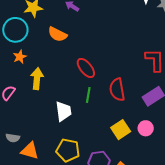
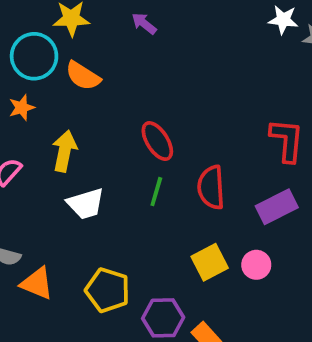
orange semicircle: (57, 34) -> (83, 76), moved
orange star: (20, 57) -> (22, 108), moved
white trapezoid: (63, 111) -> (86, 204), moved, turned 75

